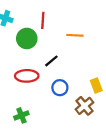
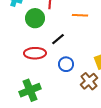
green cross: (21, 115) -> (30, 90), size x1.5

